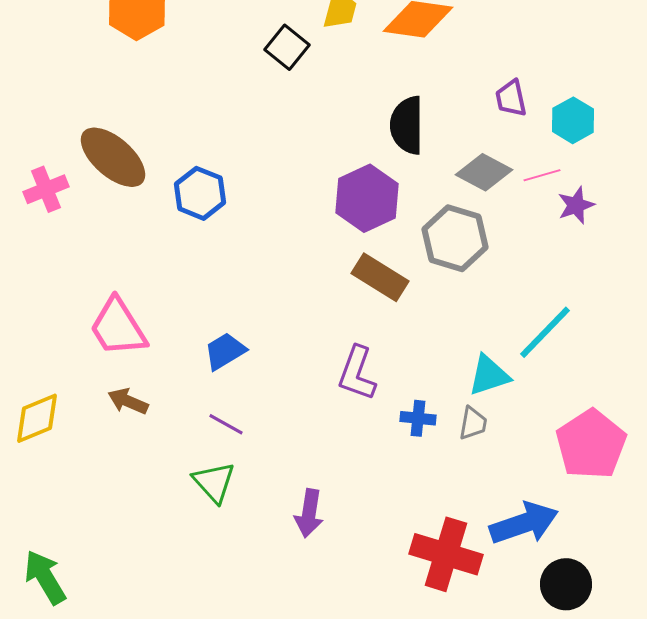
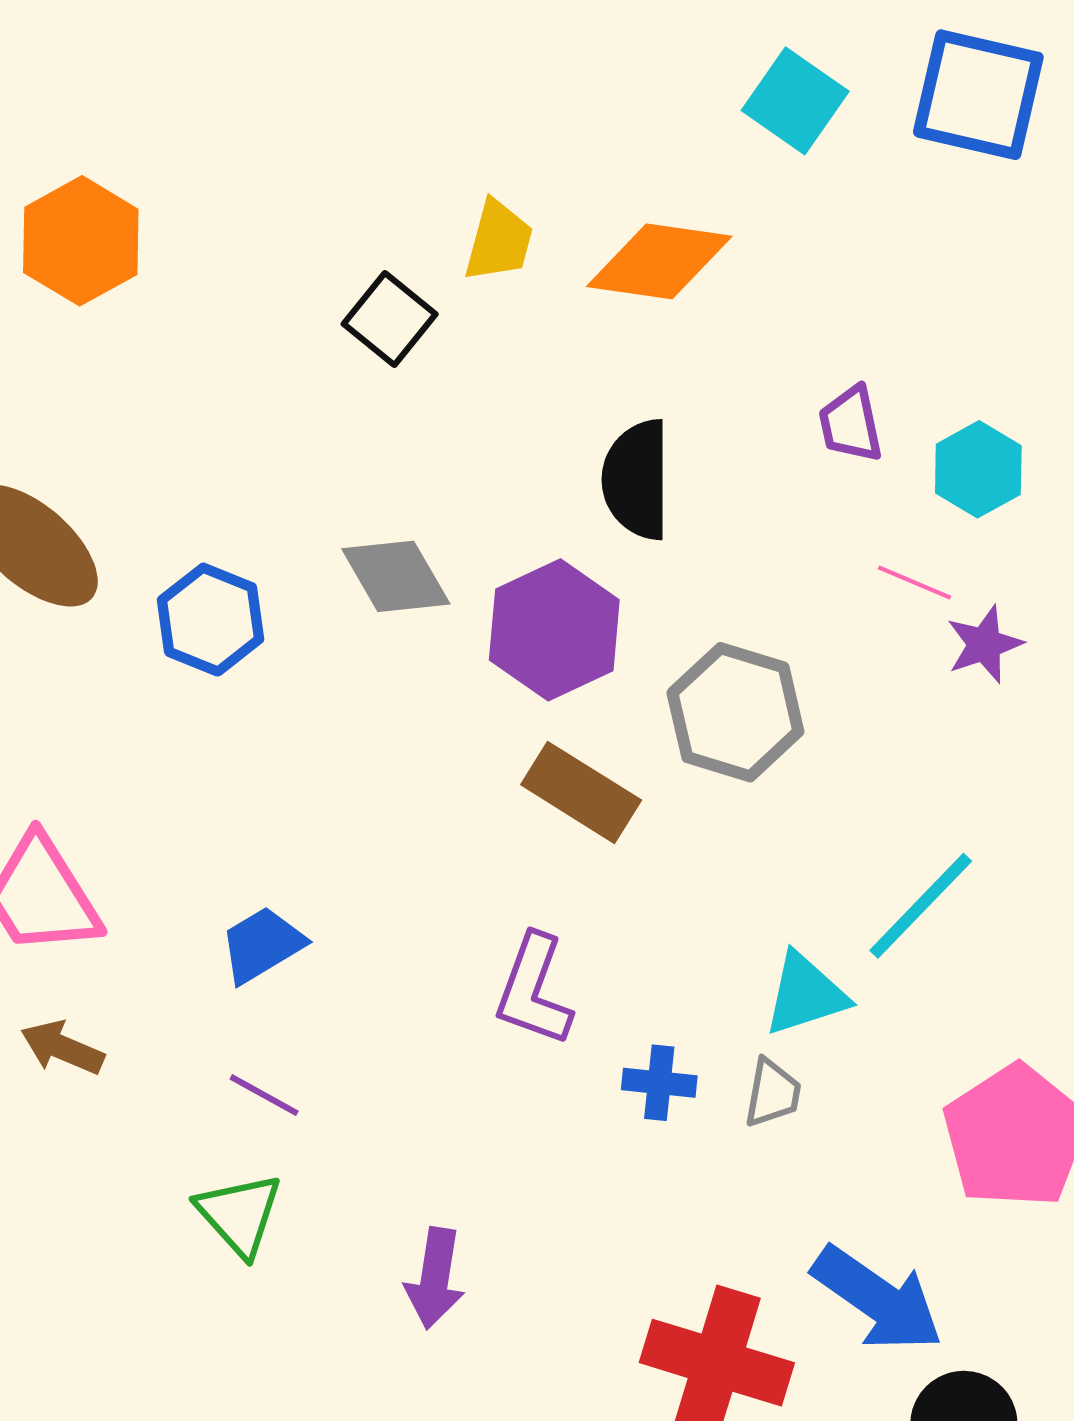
gray diamond: (484, 172) -> (396, 576), moved, turned 32
pink line: (542, 175) -> (915, 583), turned 39
blue arrow: (524, 523) -> (877, 1299), turned 54

